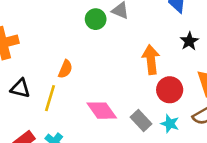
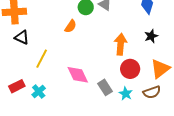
orange semicircle: (65, 69) -> (71, 26), moved
black triangle: (20, 88) -> (22, 37), moved

